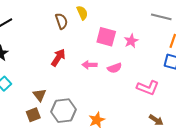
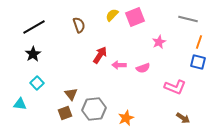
yellow semicircle: (82, 13) -> (112, 15), turned -112
brown semicircle: (61, 21) -> (79, 25), moved
pink square: (106, 37) -> (135, 17), moved, turned -36
red arrow: (58, 58) -> (100, 55), moved

